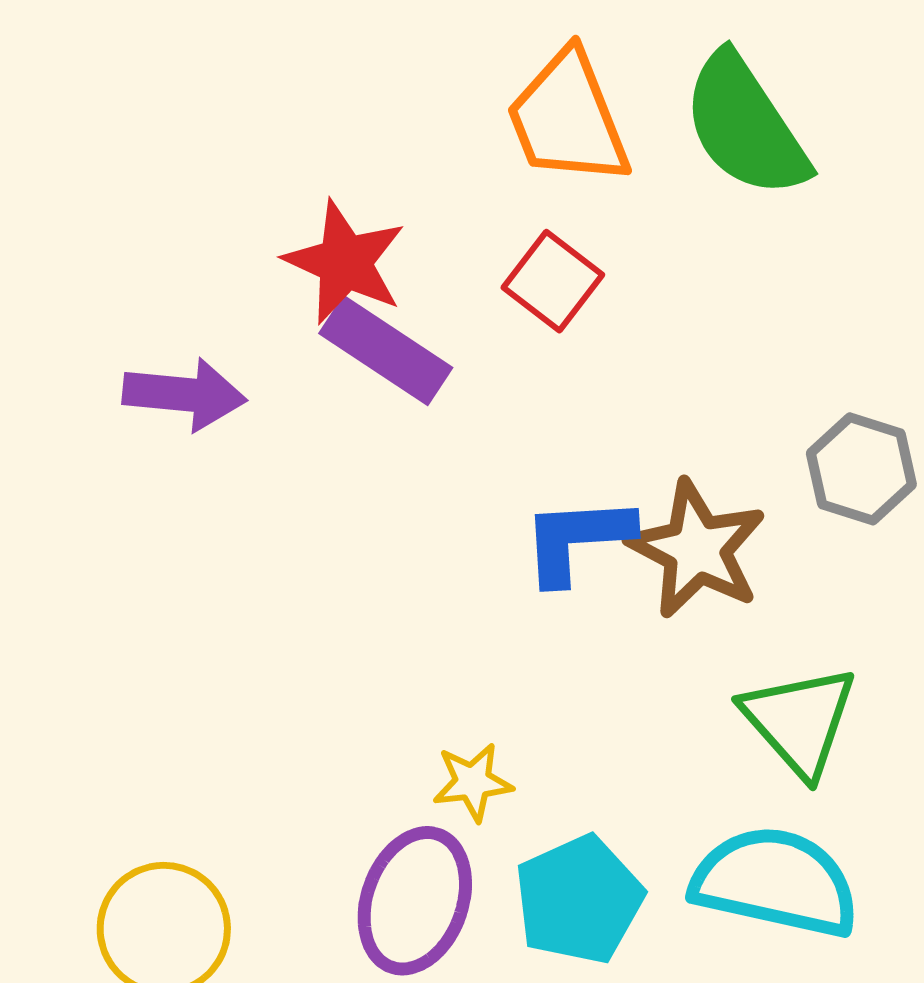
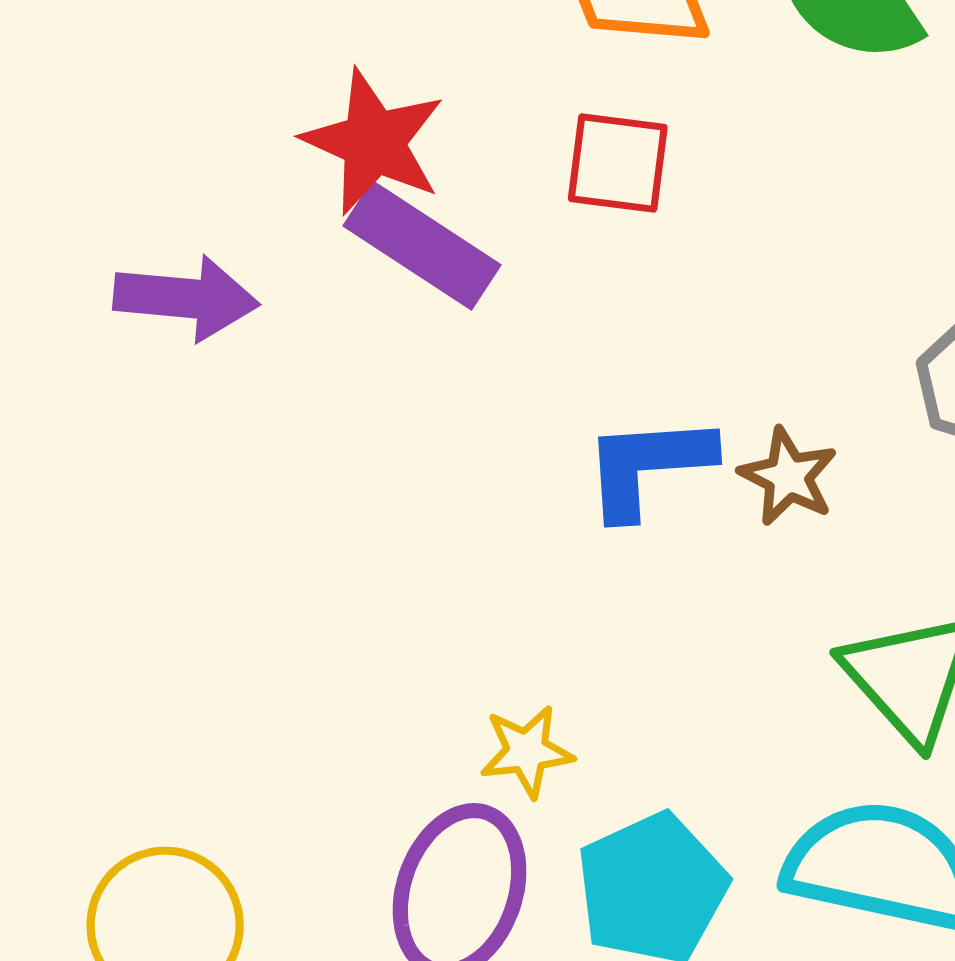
red square: (553, 281) -> (618, 163), turned -30
brown star: (697, 549) -> (788, 477), size x0.6

